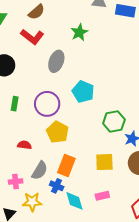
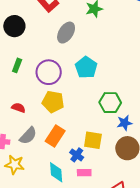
yellow pentagon: (57, 132) -> (53, 102), turned -30
blue cross: (57, 186) -> (77, 155), moved

